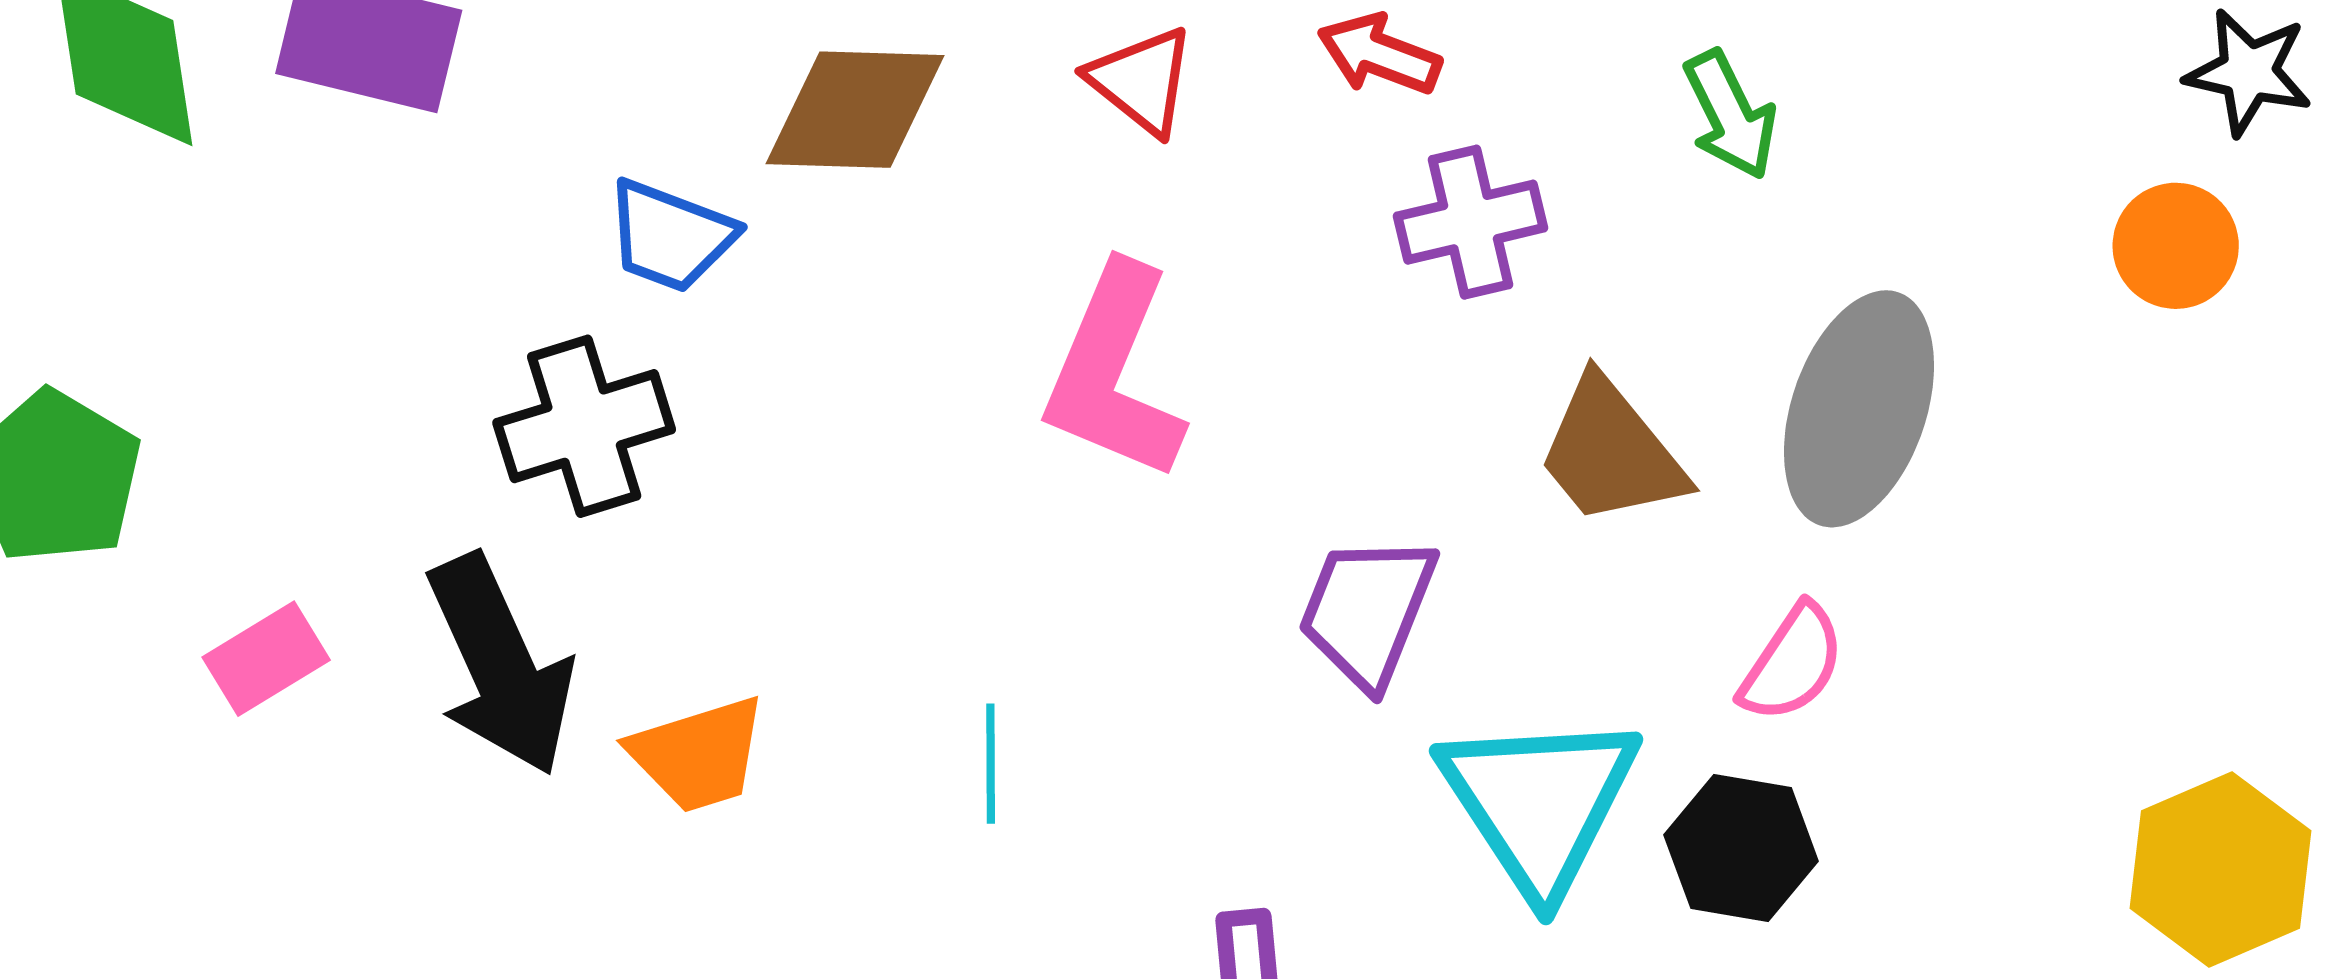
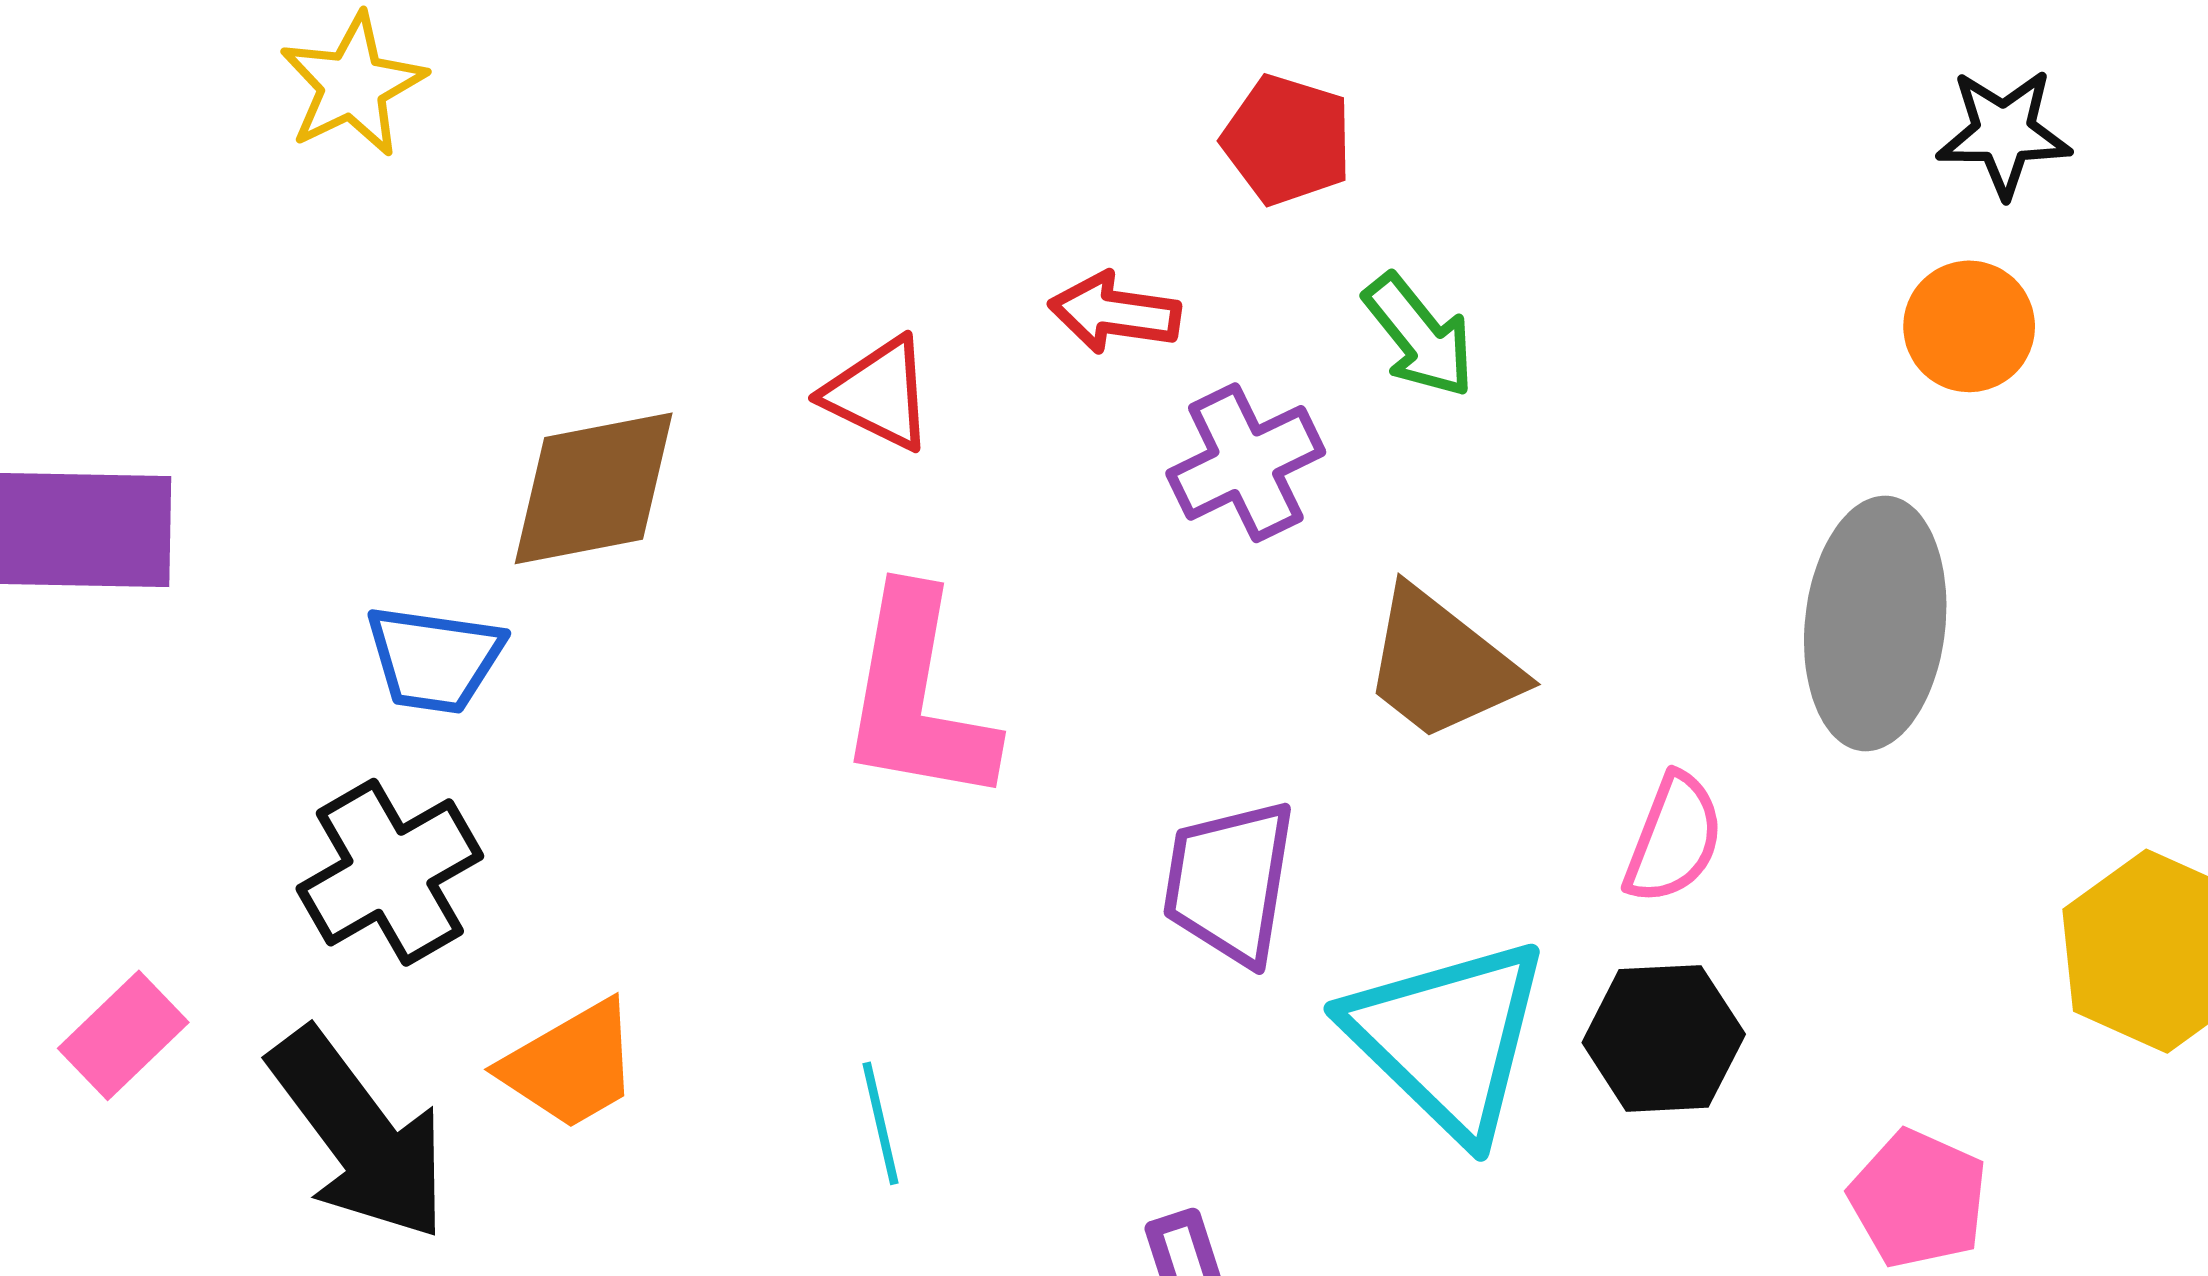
green arrow: (1730, 115) -> (1419, 336), moved
gray ellipse: (1859, 409) -> (1875, 623), moved
pink rectangle: (266, 659) -> (123, 1035), moved
orange trapezoid: (698, 754) -> (571, 1065), moved

